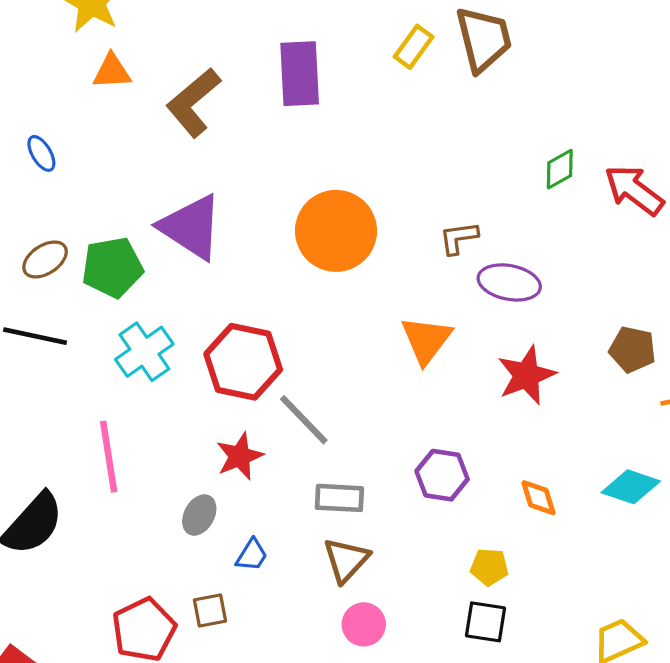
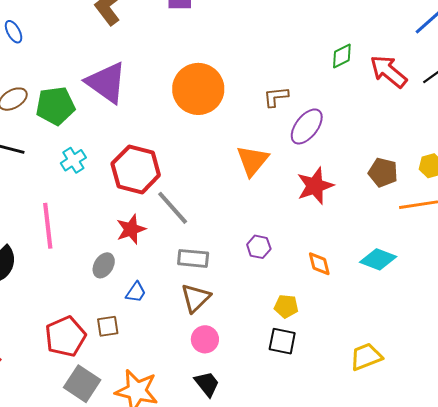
purple ellipse: (509, 282) -> (307, 126), turned -66
cyan cross: (144, 352) -> (73, 160), size x0.7
purple hexagon: (442, 475) -> (259, 247), size x0.7

